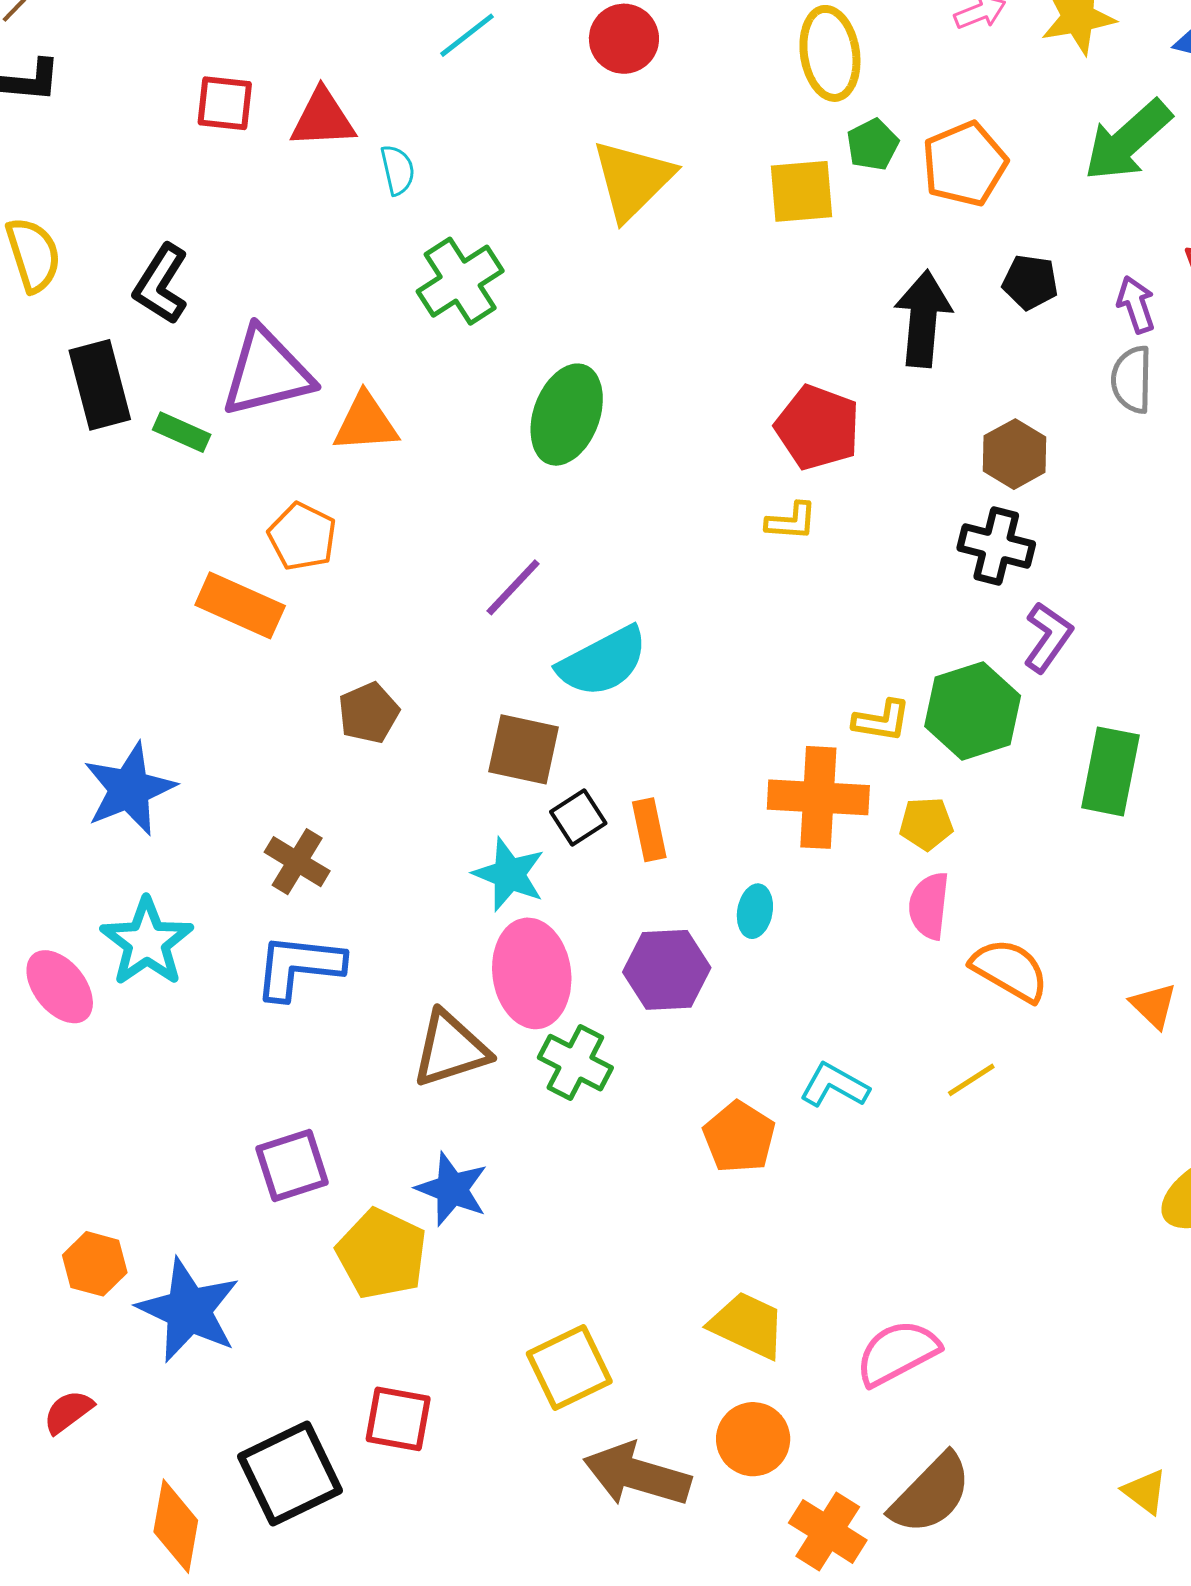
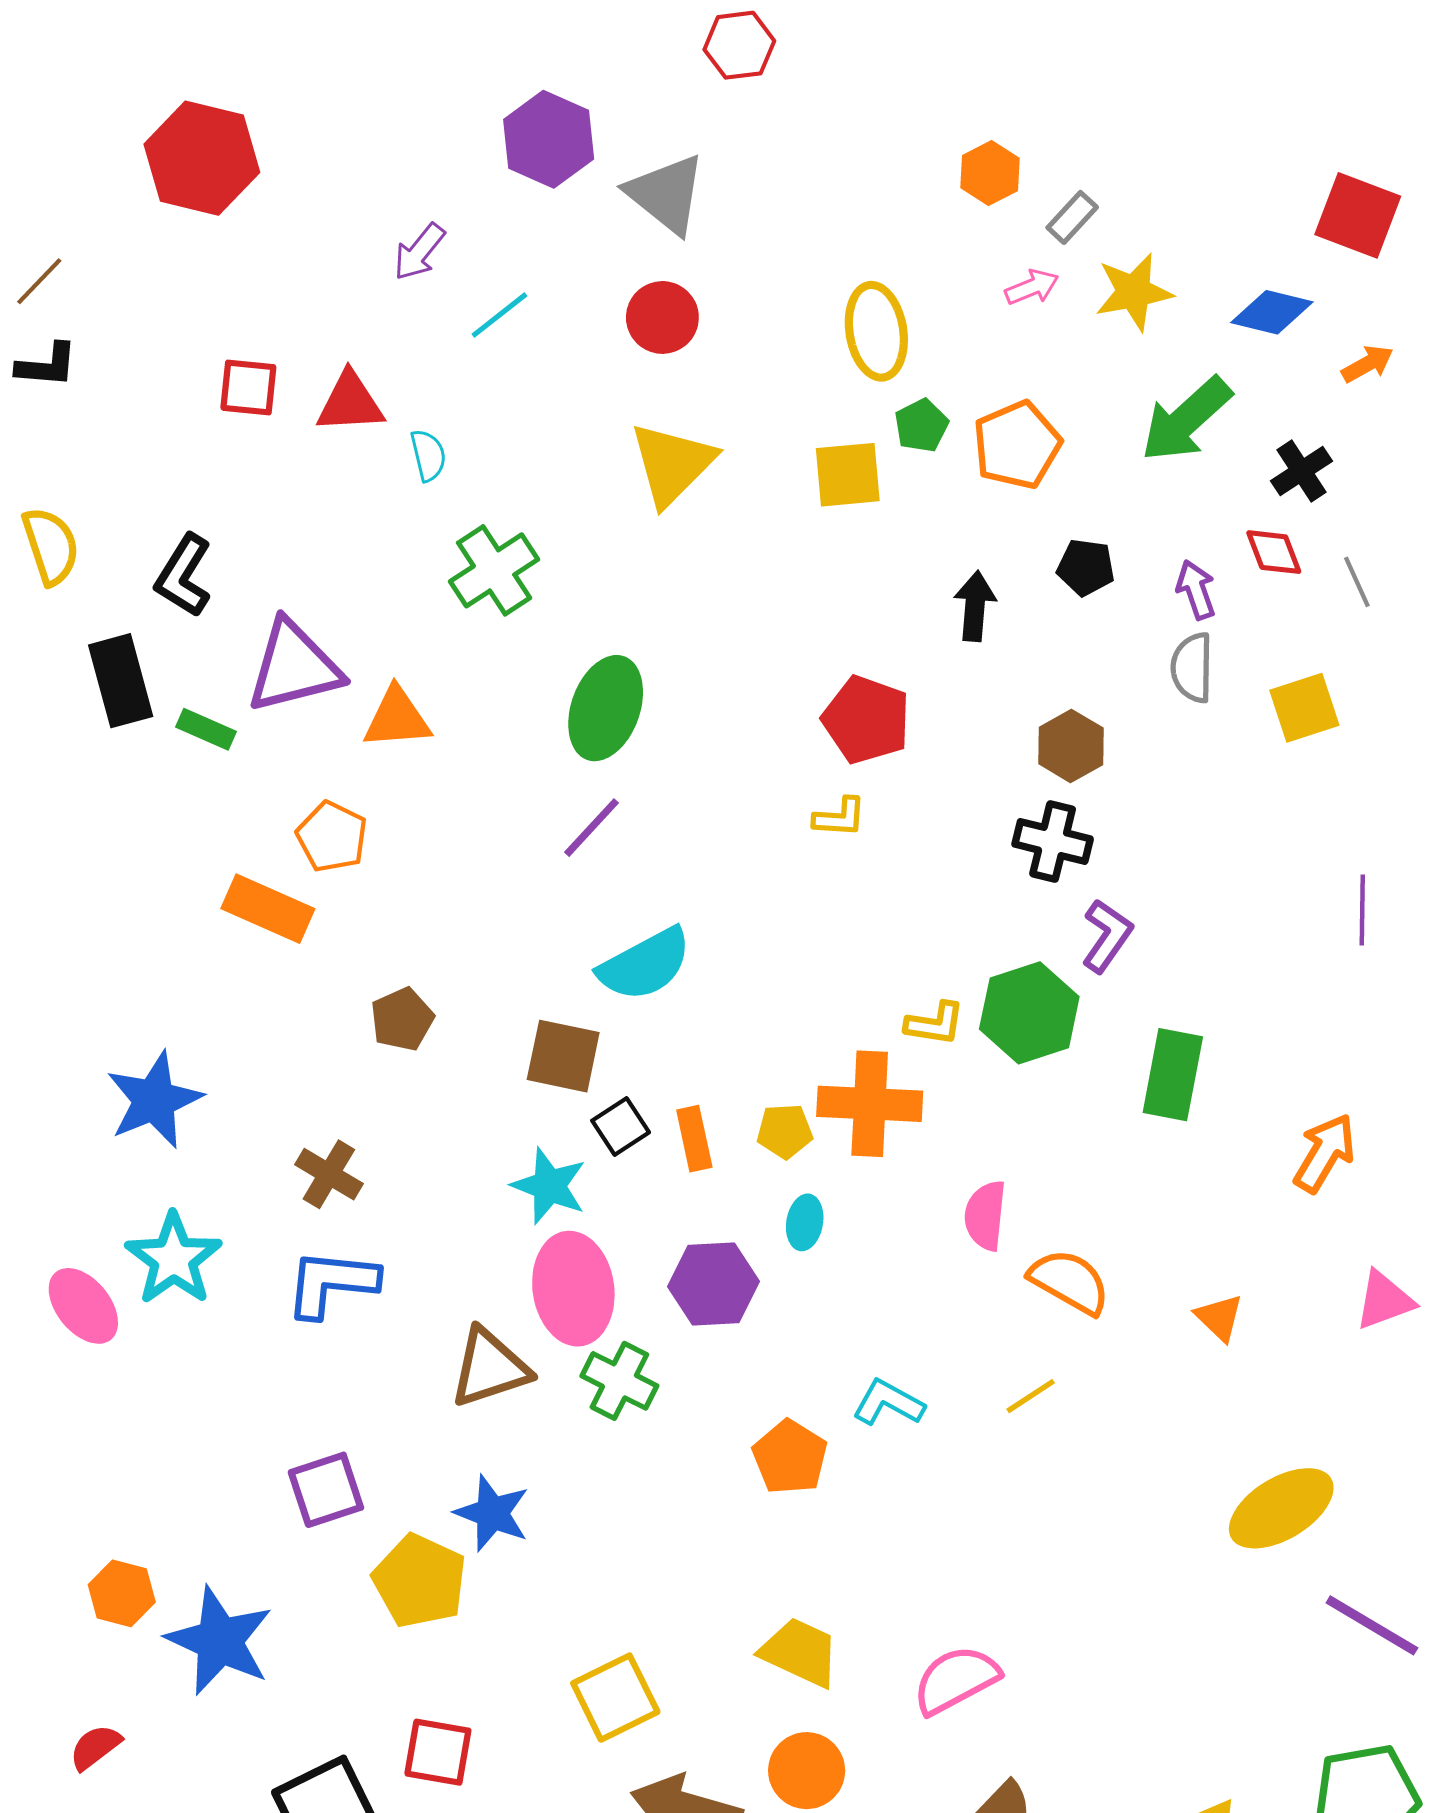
black arrow: (923, 319) -> (975, 606), size x0.7
purple line: (513, 587) -> (592, 828), moved
yellow pentagon: (926, 824) -> (785, 1131), moved

